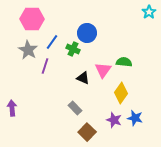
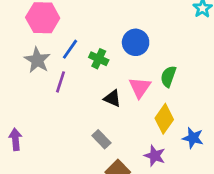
blue circle: (87, 33) -> (136, 42), moved
green semicircle: (124, 62) -> (168, 76), turned -77
blue star: (135, 118) -> (193, 138), moved

